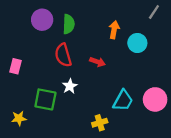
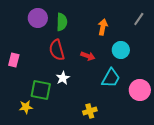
gray line: (154, 12) -> (139, 19), moved
cyan circle: (137, 43) -> (121, 50), moved
cyan trapezoid: (123, 101) -> (111, 78), moved
yellow star: (19, 118) -> (26, 107), moved

